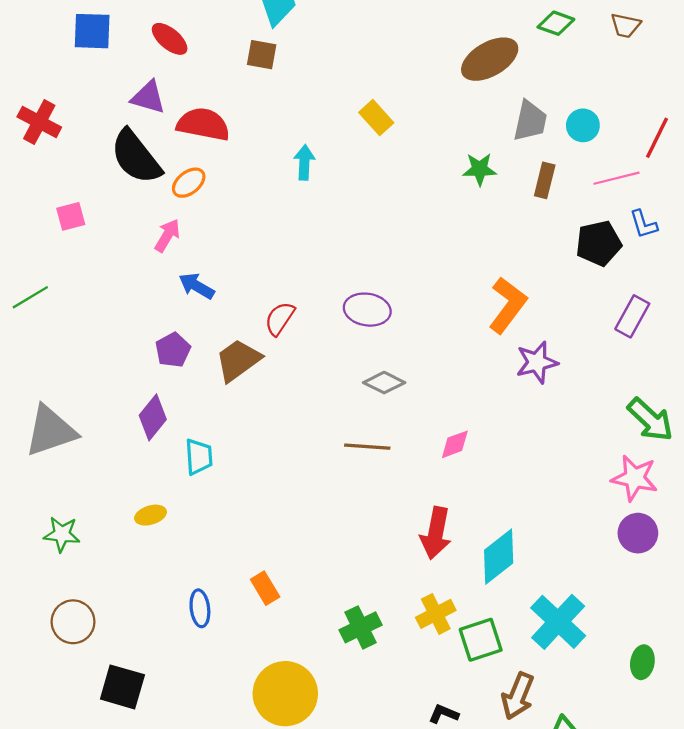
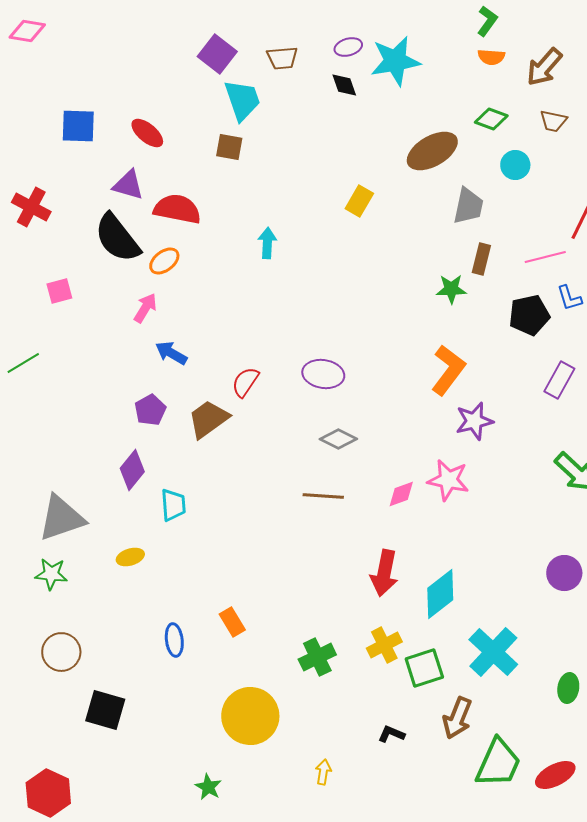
yellow rectangle: (376, 118) -> (359, 201), moved, turned 72
cyan circle: (583, 125) -> (515, 165), moved
green star: (480, 169) -> (451, 289), moved
gray triangle: (51, 431) -> (61, 518), moved
pink star: (635, 478) -> (448, 480), moved

